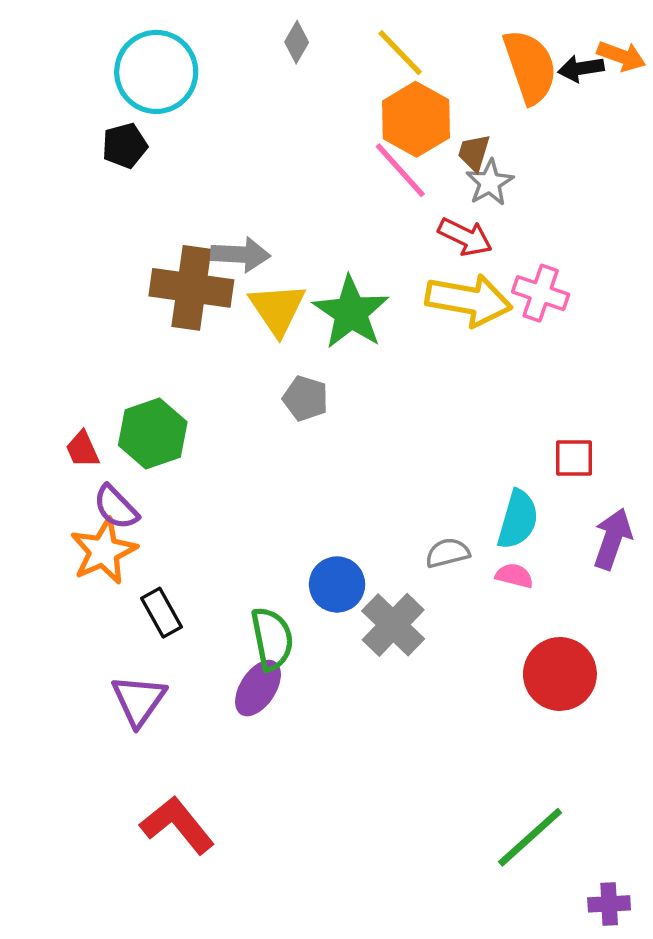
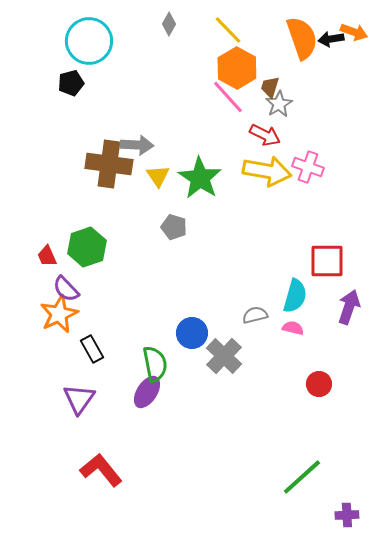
yellow triangle: (277, 309) -> (158, 176), size x0.7
red square: (574, 458) -> (327, 261), size x1.5
red circle: (560, 674) -> (319, 384), size x0.6

